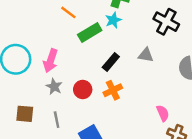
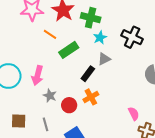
cyan star: (113, 20) -> (100, 38), moved
gray triangle: (146, 55) -> (104, 59), moved, turned -32
gray star: (54, 87) -> (50, 96), moved
red circle: (83, 89) -> (69, 105), moved

